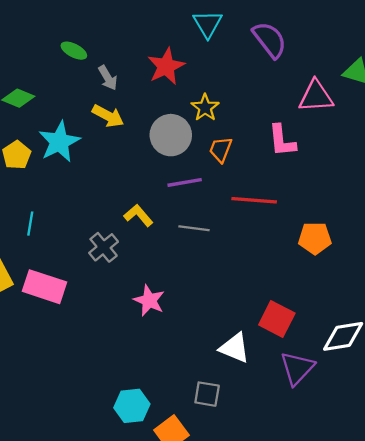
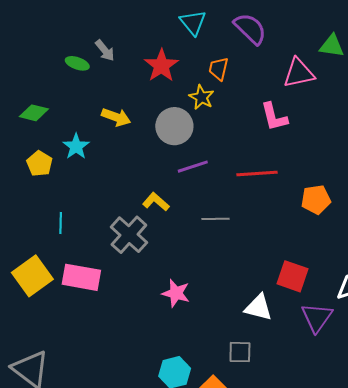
gray arrow: (108, 78) -> (105, 50), moved
cyan star: (59, 142) -> (76, 146), size x0.7
orange trapezoid: (221, 150) -> (219, 69), moved
gray line: (194, 228) -> (216, 219), moved
gray cross: (104, 247) -> (129, 235), size x1.4
pink star: (149, 300) -> (176, 293), moved

